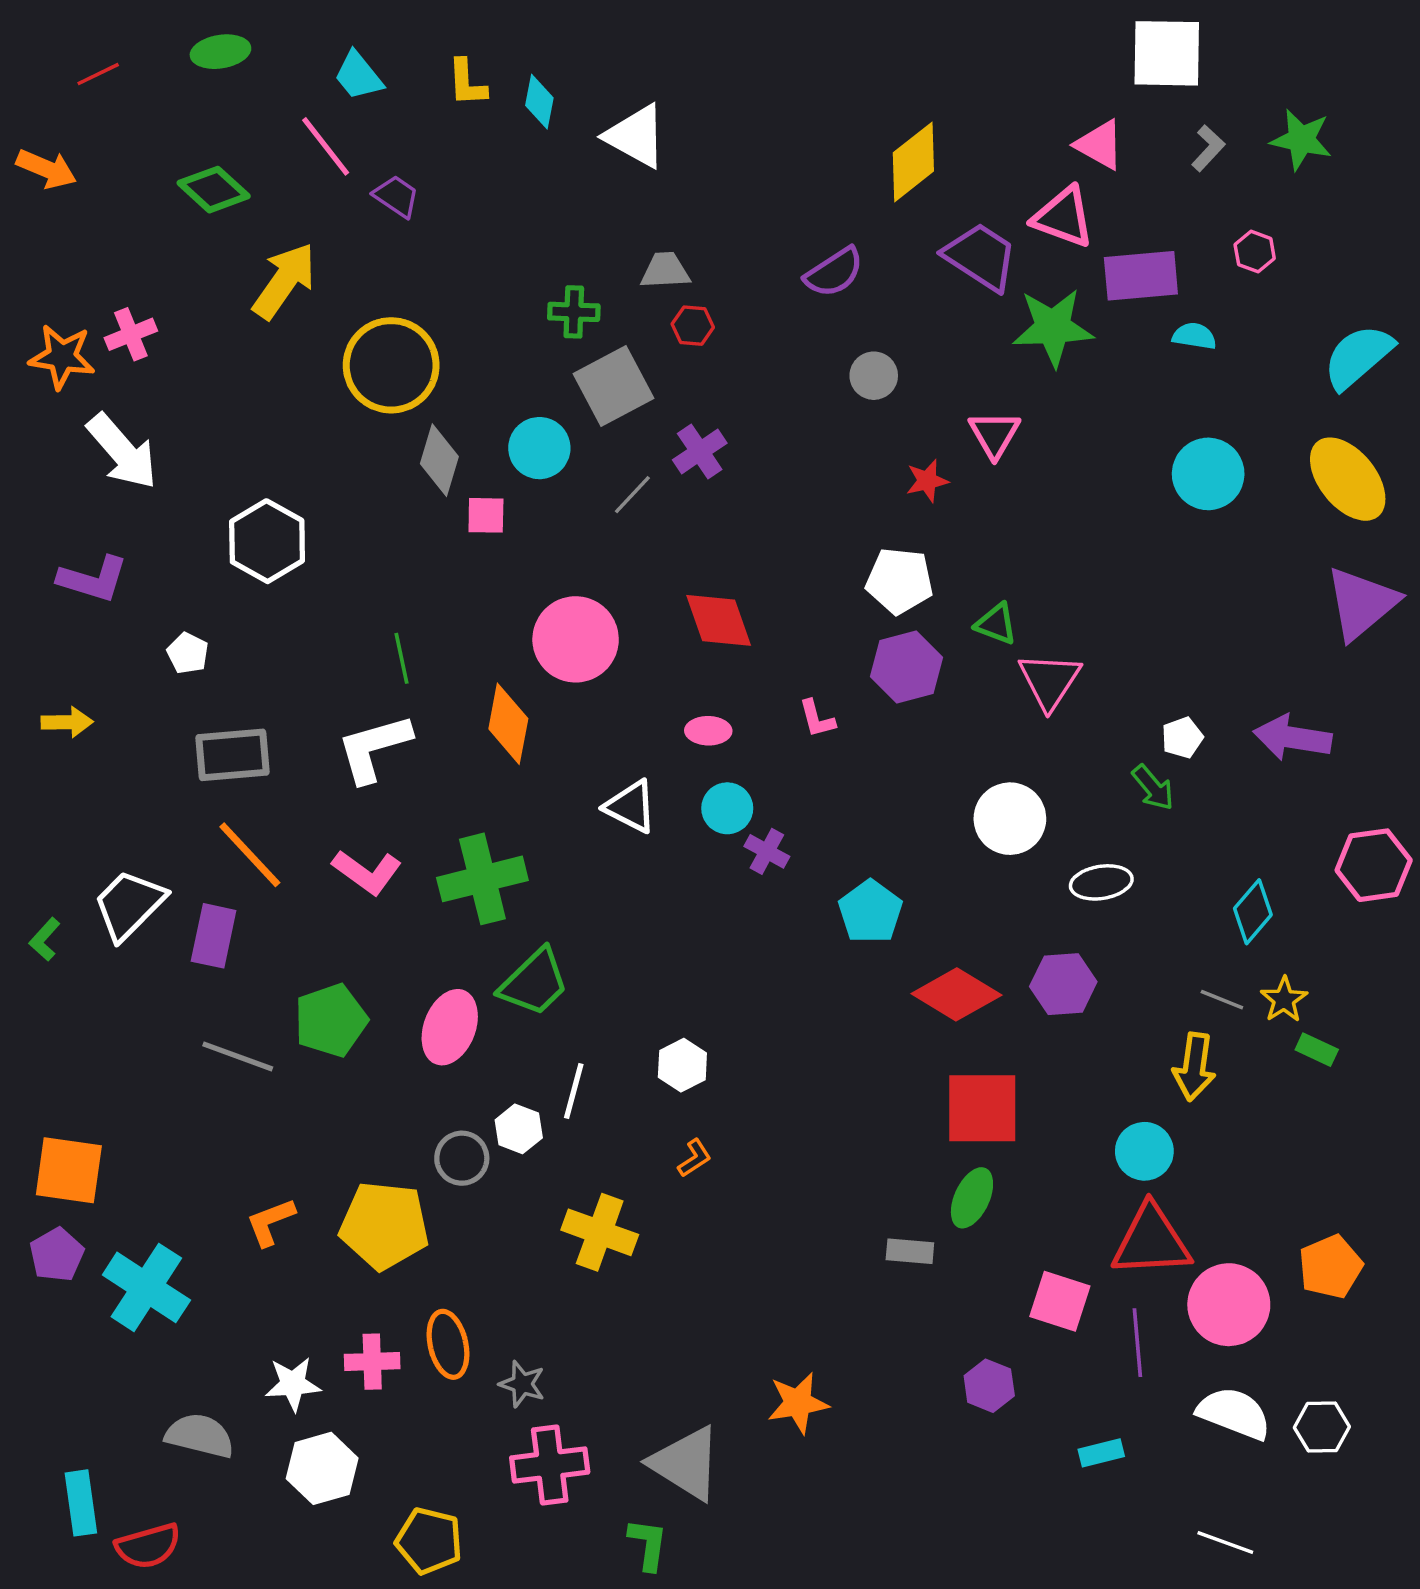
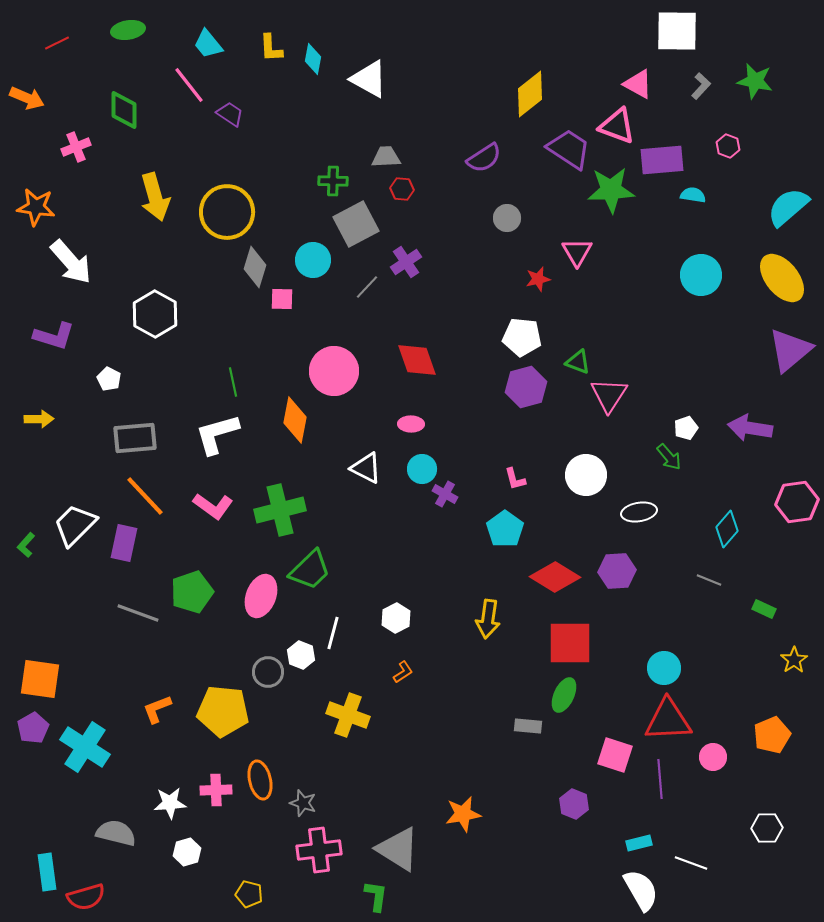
green diamond: (214, 190) -> (124, 110), turned 48
yellow arrow: (284, 281) -> (155, 197), moved, turned 129
pink cross: (131, 334) -> (76, 147), moved
pink L-shape: (817, 719) -> (515, 479), moved
yellow star: (1284, 1000) -> (794, 660), moved
yellow arrow: (1194, 1067) -> (488, 619), moved
pink circle: (1229, 1305) -> (713, 757), size x0.6
white semicircle: (1234, 1413) -> (641, 890), moved, turned 39
white hexagon: (322, 1468) -> (187, 852), size x0.7
yellow pentagon: (429, 1541) -> (249, 894), size x0.7
white line: (1225, 1543) -> (691, 863), moved

